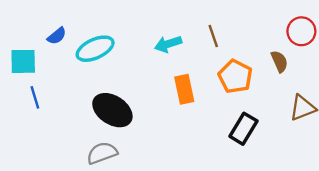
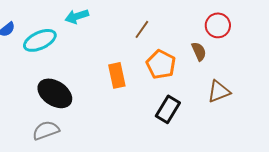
brown line: (213, 36) -> (142, 29), turned 54
cyan arrow: (168, 44) -> (77, 16), moved

